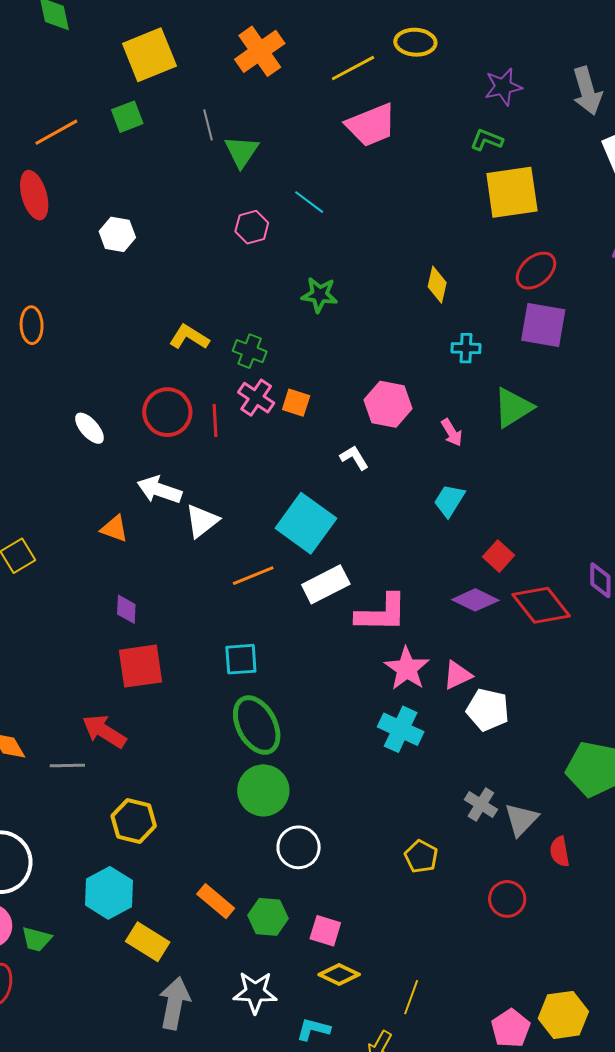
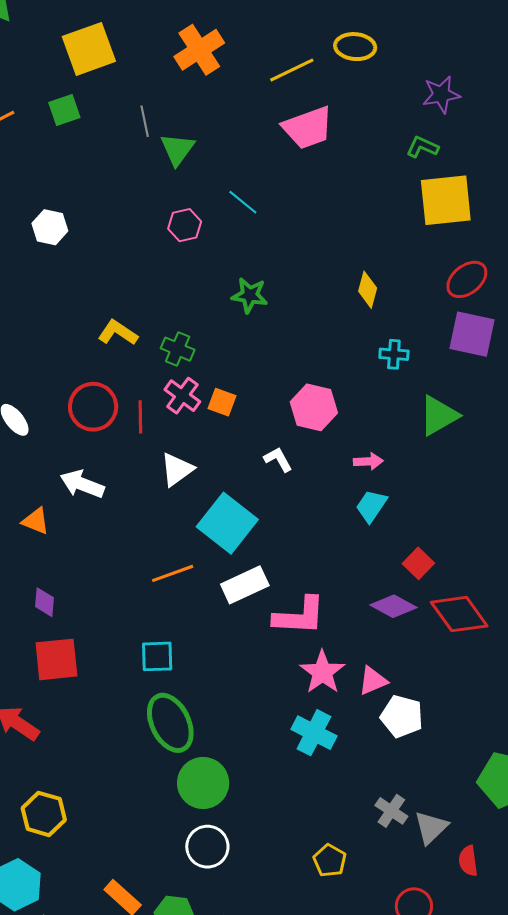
pink arrow: (452, 433) -> (368, 461), moved, turned -64
white triangle: (202, 521) -> (177, 469), moved
green circle: (263, 790) -> (203, 783), moved

